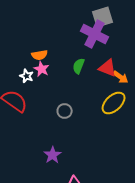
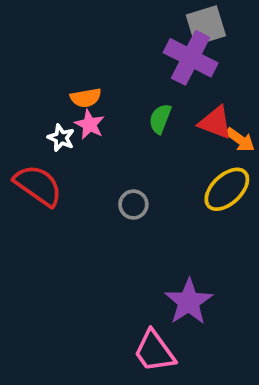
purple star: (53, 155) -> (189, 302), moved, size x1.4

